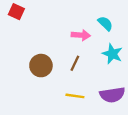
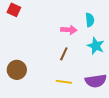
cyan semicircle: (105, 23) -> (90, 20), turned 40
brown circle: (41, 66) -> (17, 70), moved

